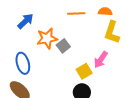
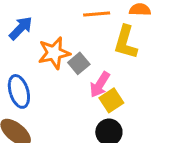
yellow L-shape: (112, 32) -> (126, 42), moved
pink arrow: (101, 60) -> (100, 85), moved

